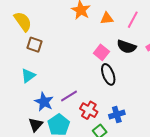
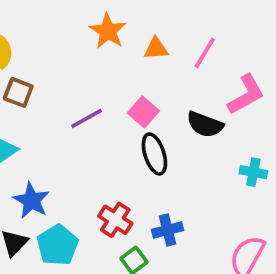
black semicircle: (127, 47) -> (205, 124), moved
purple line: (69, 96) -> (87, 118), moved

